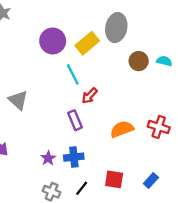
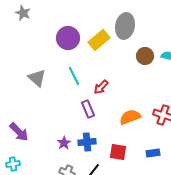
cyan line: (73, 74) -> (74, 76), moved
gray triangle: (18, 100) -> (37, 78), moved
red square: (114, 179) -> (118, 152), moved
blue rectangle: (151, 181) -> (153, 153), moved, turned 40

